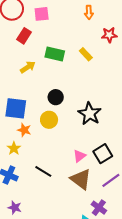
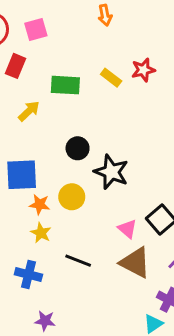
red star: (109, 35) -> (143, 70), moved
black star: (90, 114) -> (111, 172), moved
yellow circle: (49, 120) -> (72, 197), moved
yellow star: (14, 148) -> (41, 233), moved
pink triangle: (80, 156) -> (127, 229), turned -32

